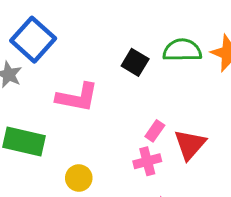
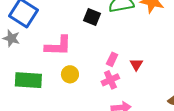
red triangle: (190, 145) -> (136, 64), size x0.6
yellow circle: (79, 178) -> (70, 74), moved

